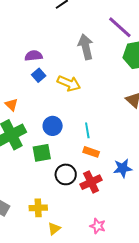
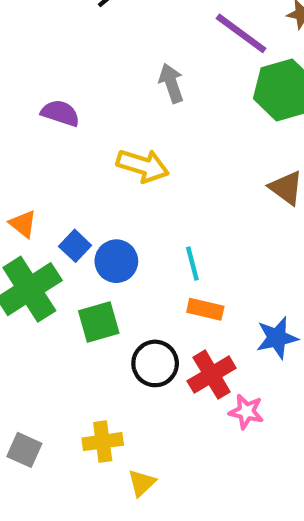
gray arrow: (86, 47) -> (171, 83), size x0.7
purple semicircle: (34, 56) -> (60, 113), turned 30
blue square: (39, 75) -> (75, 246), moved
pink star: (98, 226) -> (246, 412), moved

